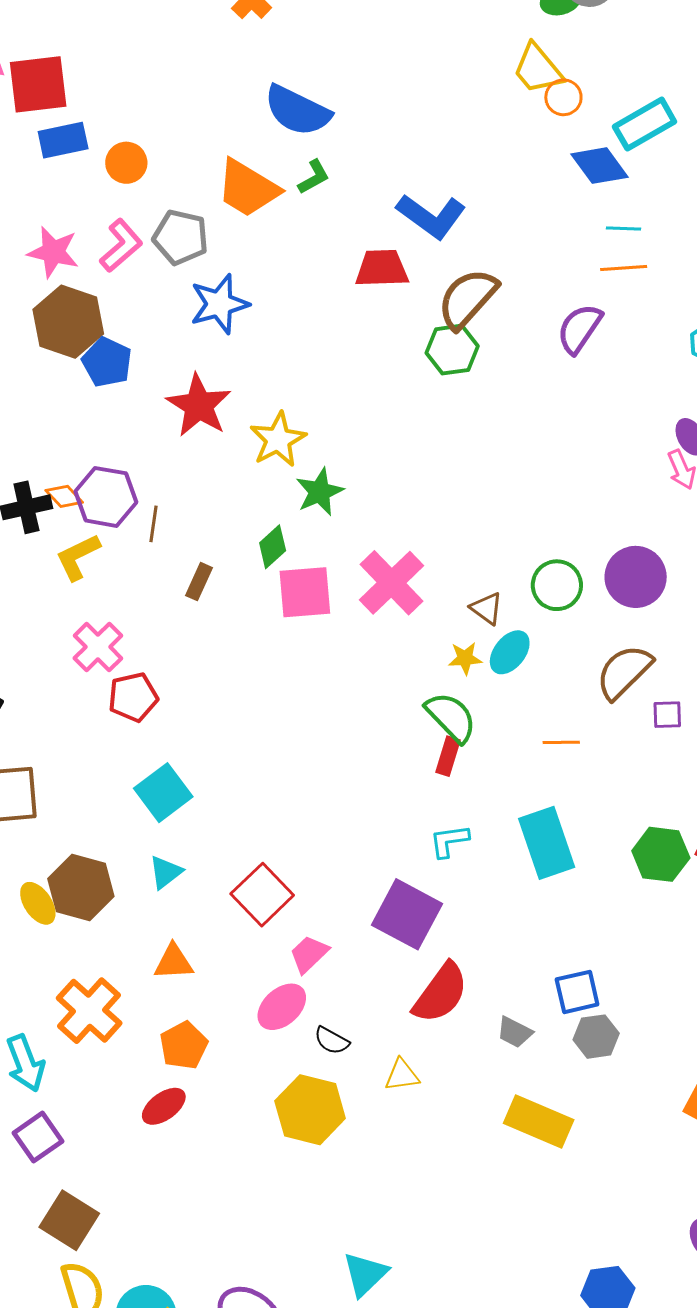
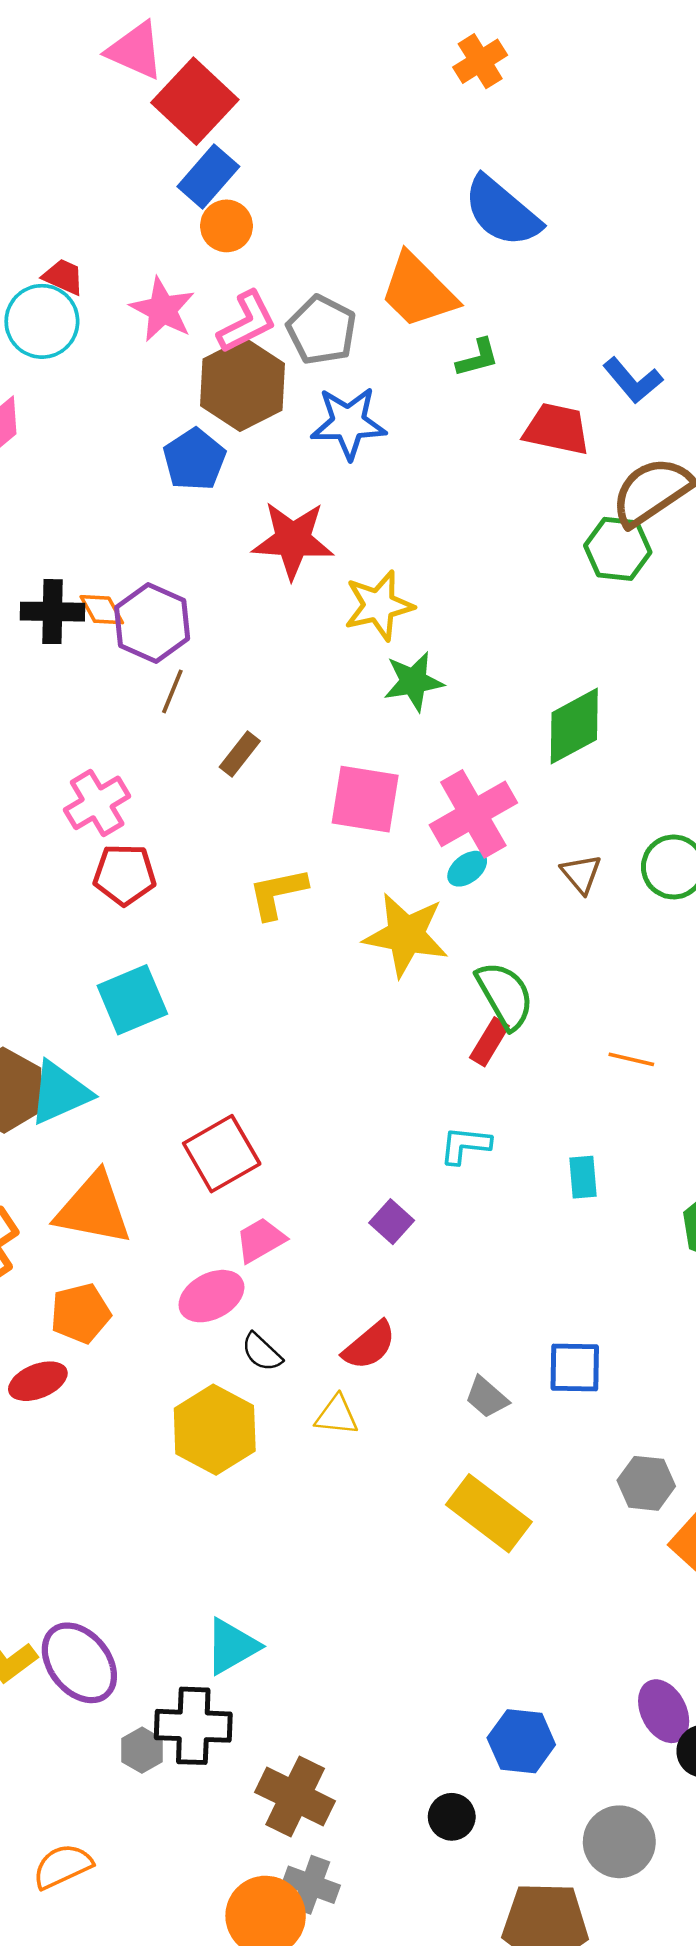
red square: (38, 84) -> (195, 101), turned 36
blue rectangle: (63, 140) -> (208, 177), turned -51
orange circle: (126, 163) -> (227, 226), moved
green L-shape: (314, 177) -> (478, 358), moved
blue L-shape: (431, 216) -> (633, 380), size x0.7
brown hexagon: (68, 322) -> (243, 385), moved
red star: (199, 405) -> (293, 540), turned 30
brown line: (154, 524) -> (172, 691), moved
green diamond: (273, 547) -> (574, 726), moved, size x1.5
yellow L-shape: (78, 557) -> (278, 893), moved
cyan ellipse: (510, 652) -> (467, 869), moved, size x0.7
yellow star: (465, 658) -> (406, 935), moved, size x2.0
cyan rectangle: (547, 843) -> (583, 1177), size x0.5
cyan triangle: (166, 872) -> (60, 1093), moved, size x1.5
purple square: (407, 914) -> (392, 1222), size x0.5
orange triangle: (174, 962) -> (94, 1209), size x1.6
red semicircle: (441, 993) -> (369, 1345), moved, size x0.7
gray hexagon: (596, 1037) -> (646, 1483), moved

